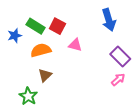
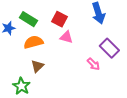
red square: (57, 26) -> (59, 19), moved
pink arrow: (118, 79) -> (93, 64), moved, turned 88

